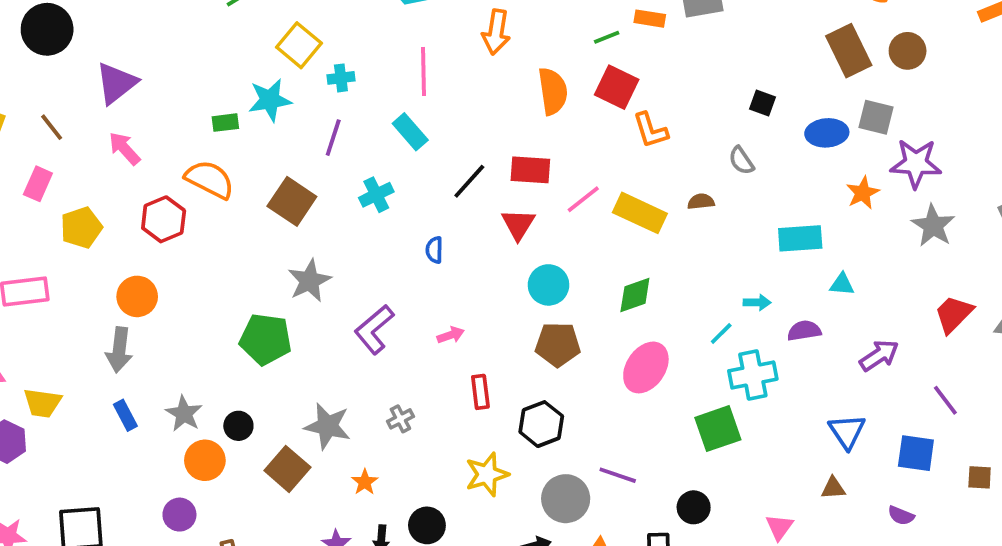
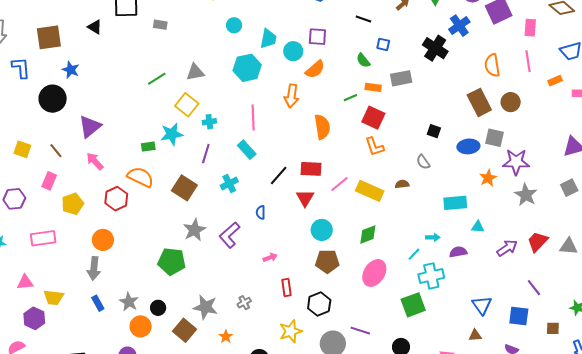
red square: (617, 87) -> (373, 118), moved
purple L-shape: (374, 329) -> (230, 235), moved
purple arrow: (879, 355) -> (507, 248), moved

